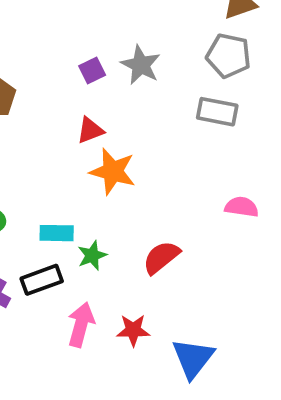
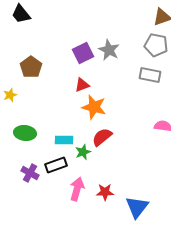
purple square: (92, 71) -> (83, 53), size x1.5
red semicircle: (161, 257) -> (102, 137), moved

